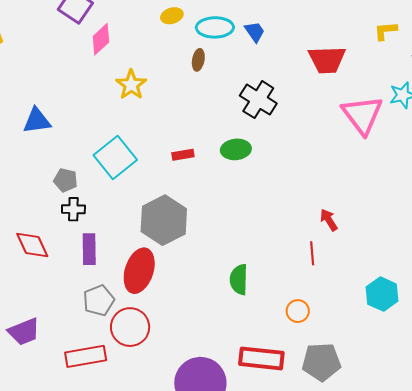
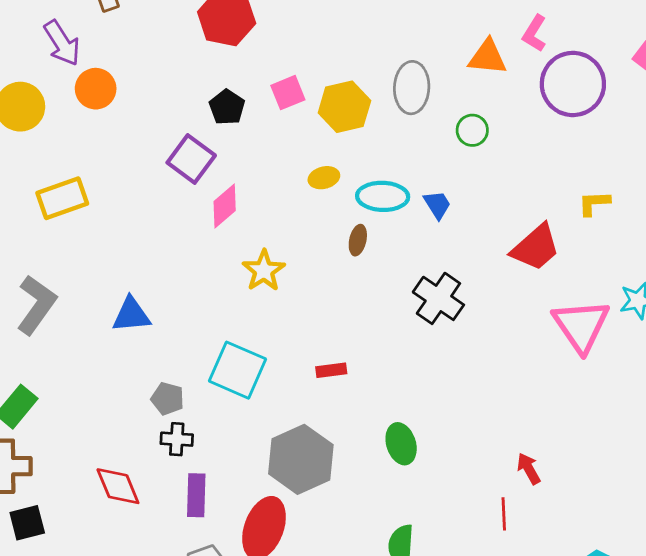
yellow L-shape: (386, 31) -> (594, 203), moved
red trapezoid: (327, 60) -> (536, 247), turned -42
green ellipse: (236, 149) -> (401, 444), moved, turned 76
cyan square: (115, 157) -> (238, 370), turned -30

